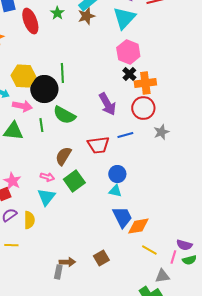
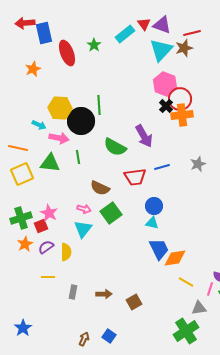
brown star: (86, 16) -> (184, 48), moved
red circle: (143, 108) -> (180, 99), moved
green semicircle: (64, 115) -> (115, 147), moved
brown semicircle: (63, 156) -> (100, 188), turned -96
brown square: (101, 258) -> (134, 302), moved
gray rectangle: (58, 272) -> (73, 292), moved

